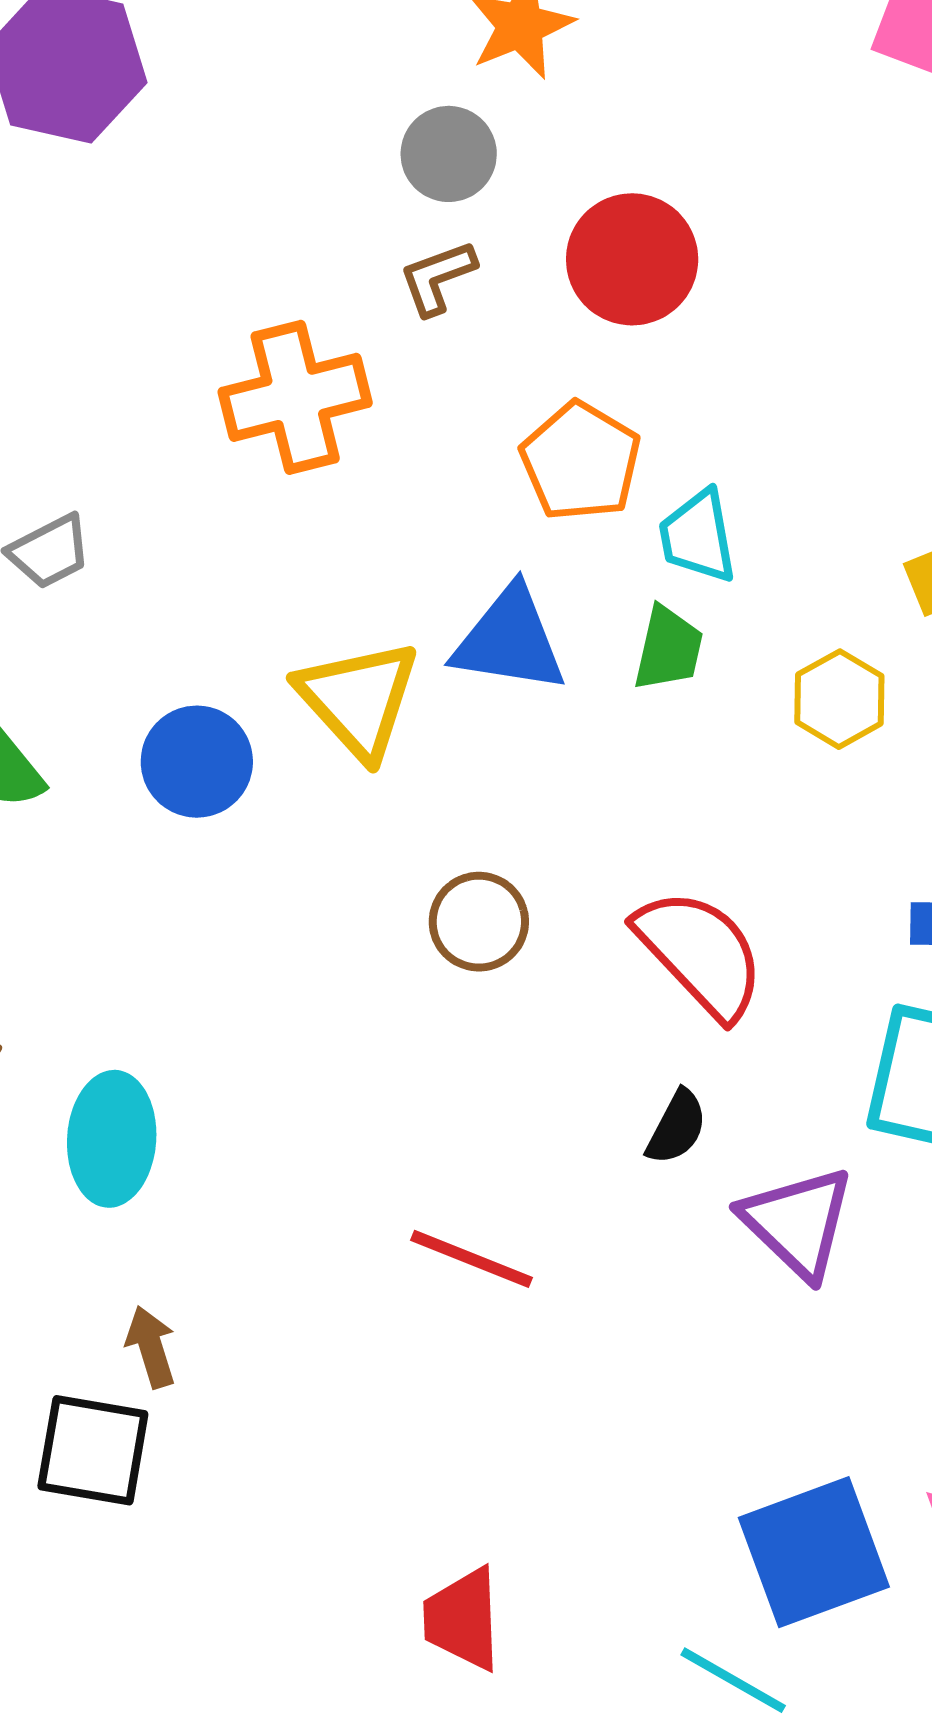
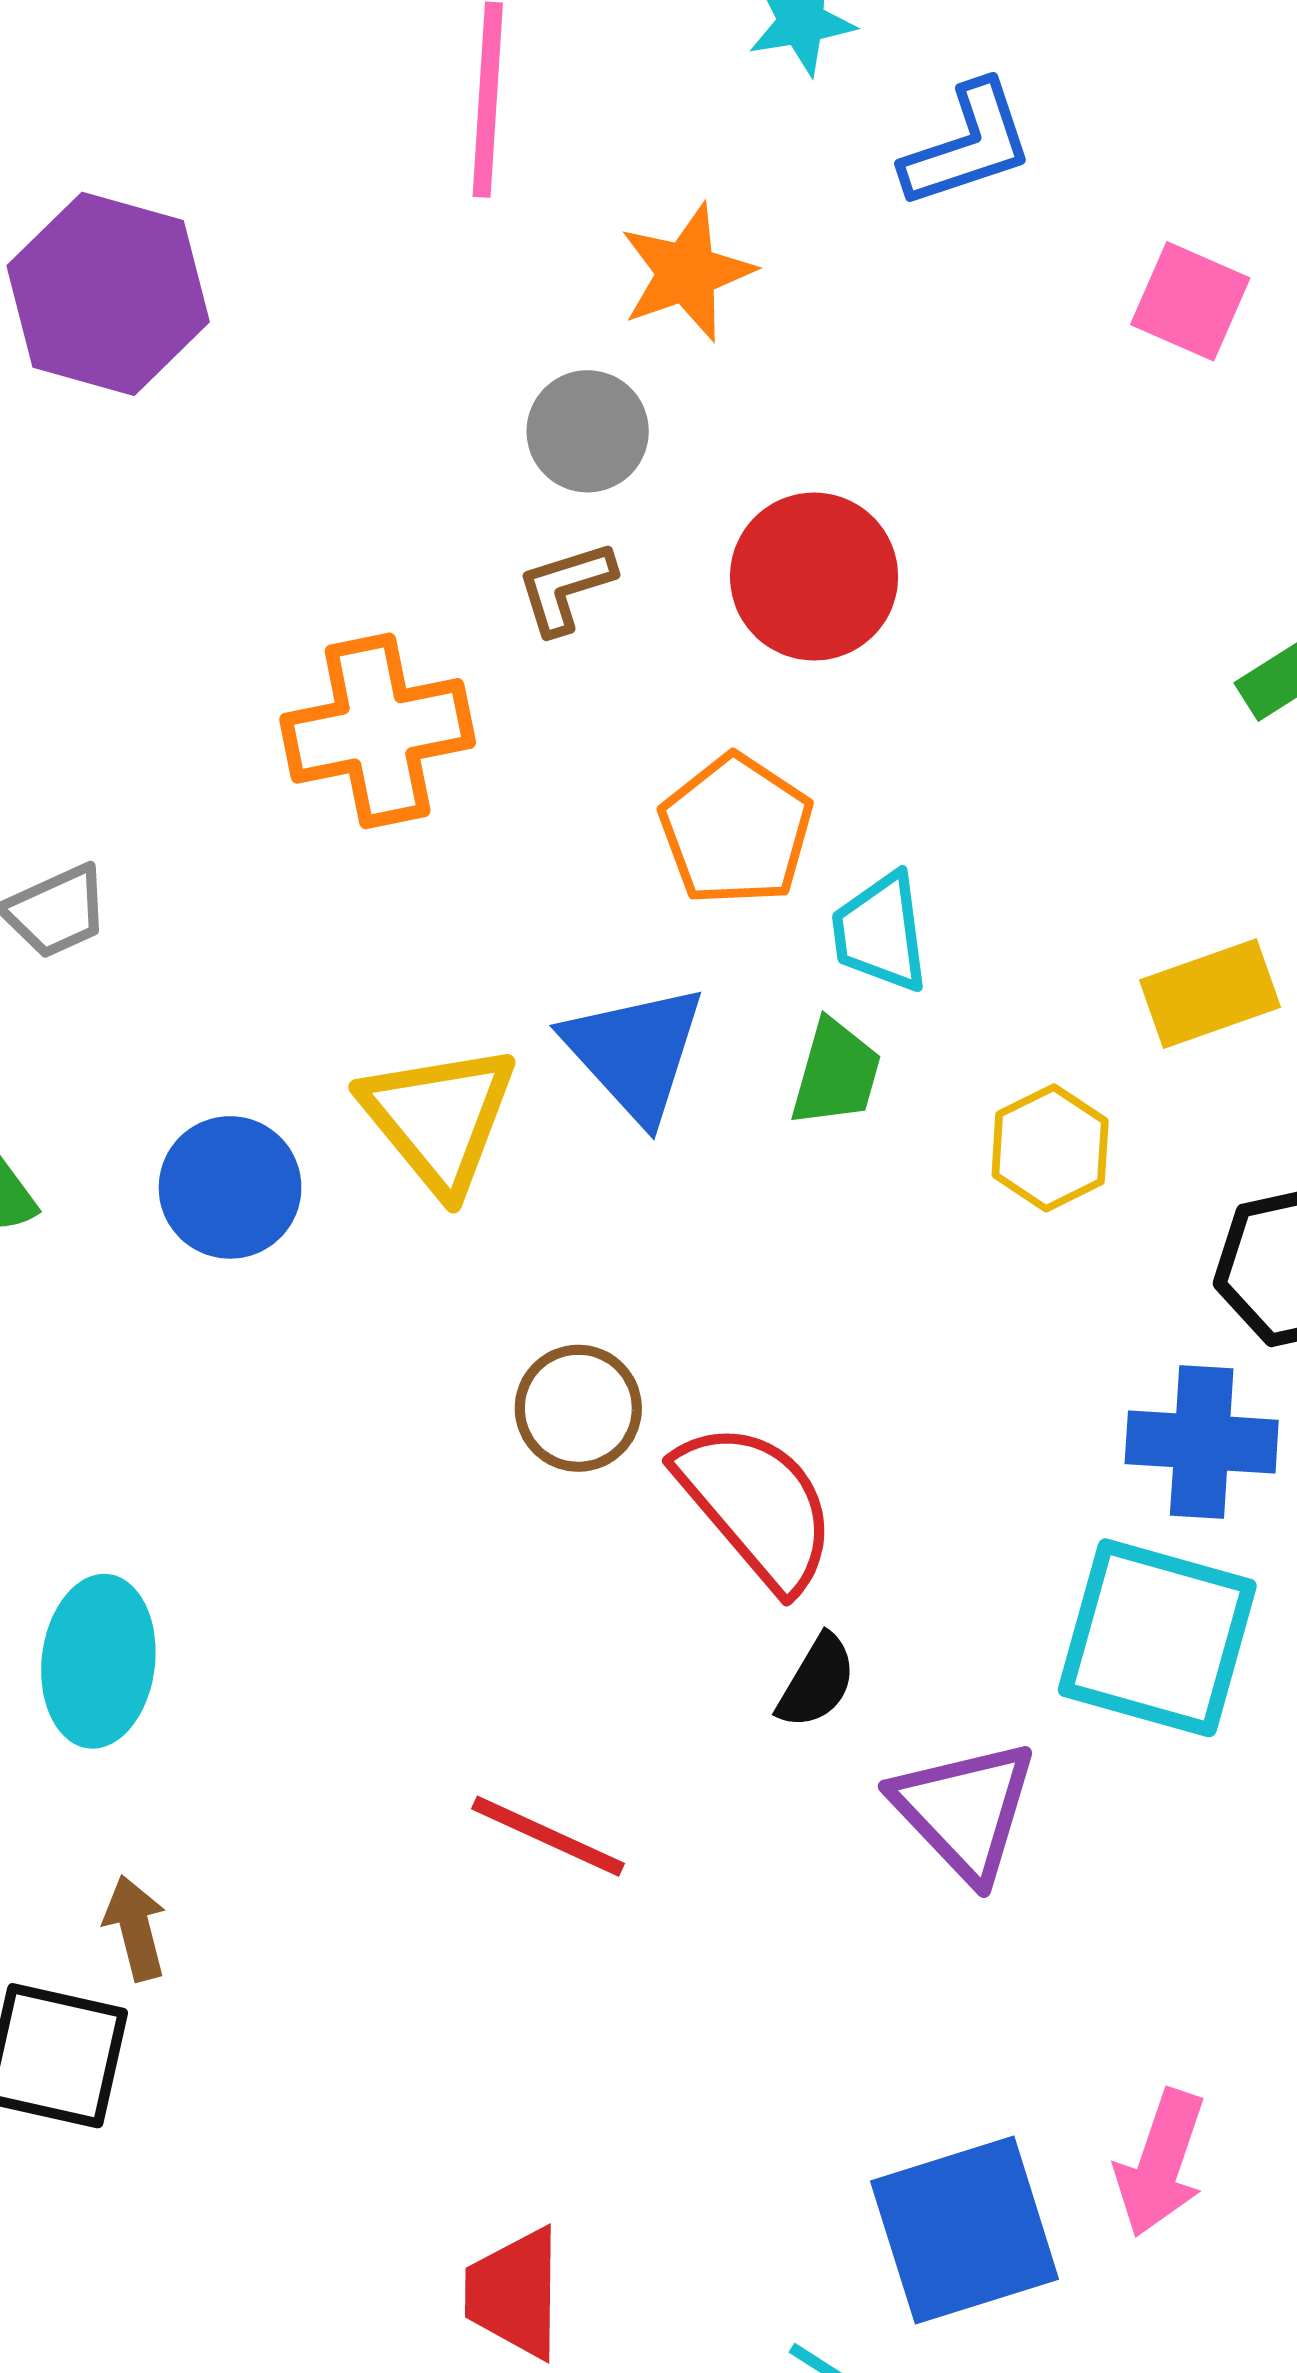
blue triangle: (510, 640) -> (635, 1053), turned 36
red semicircle: (700, 953) -> (756, 1506), moved

